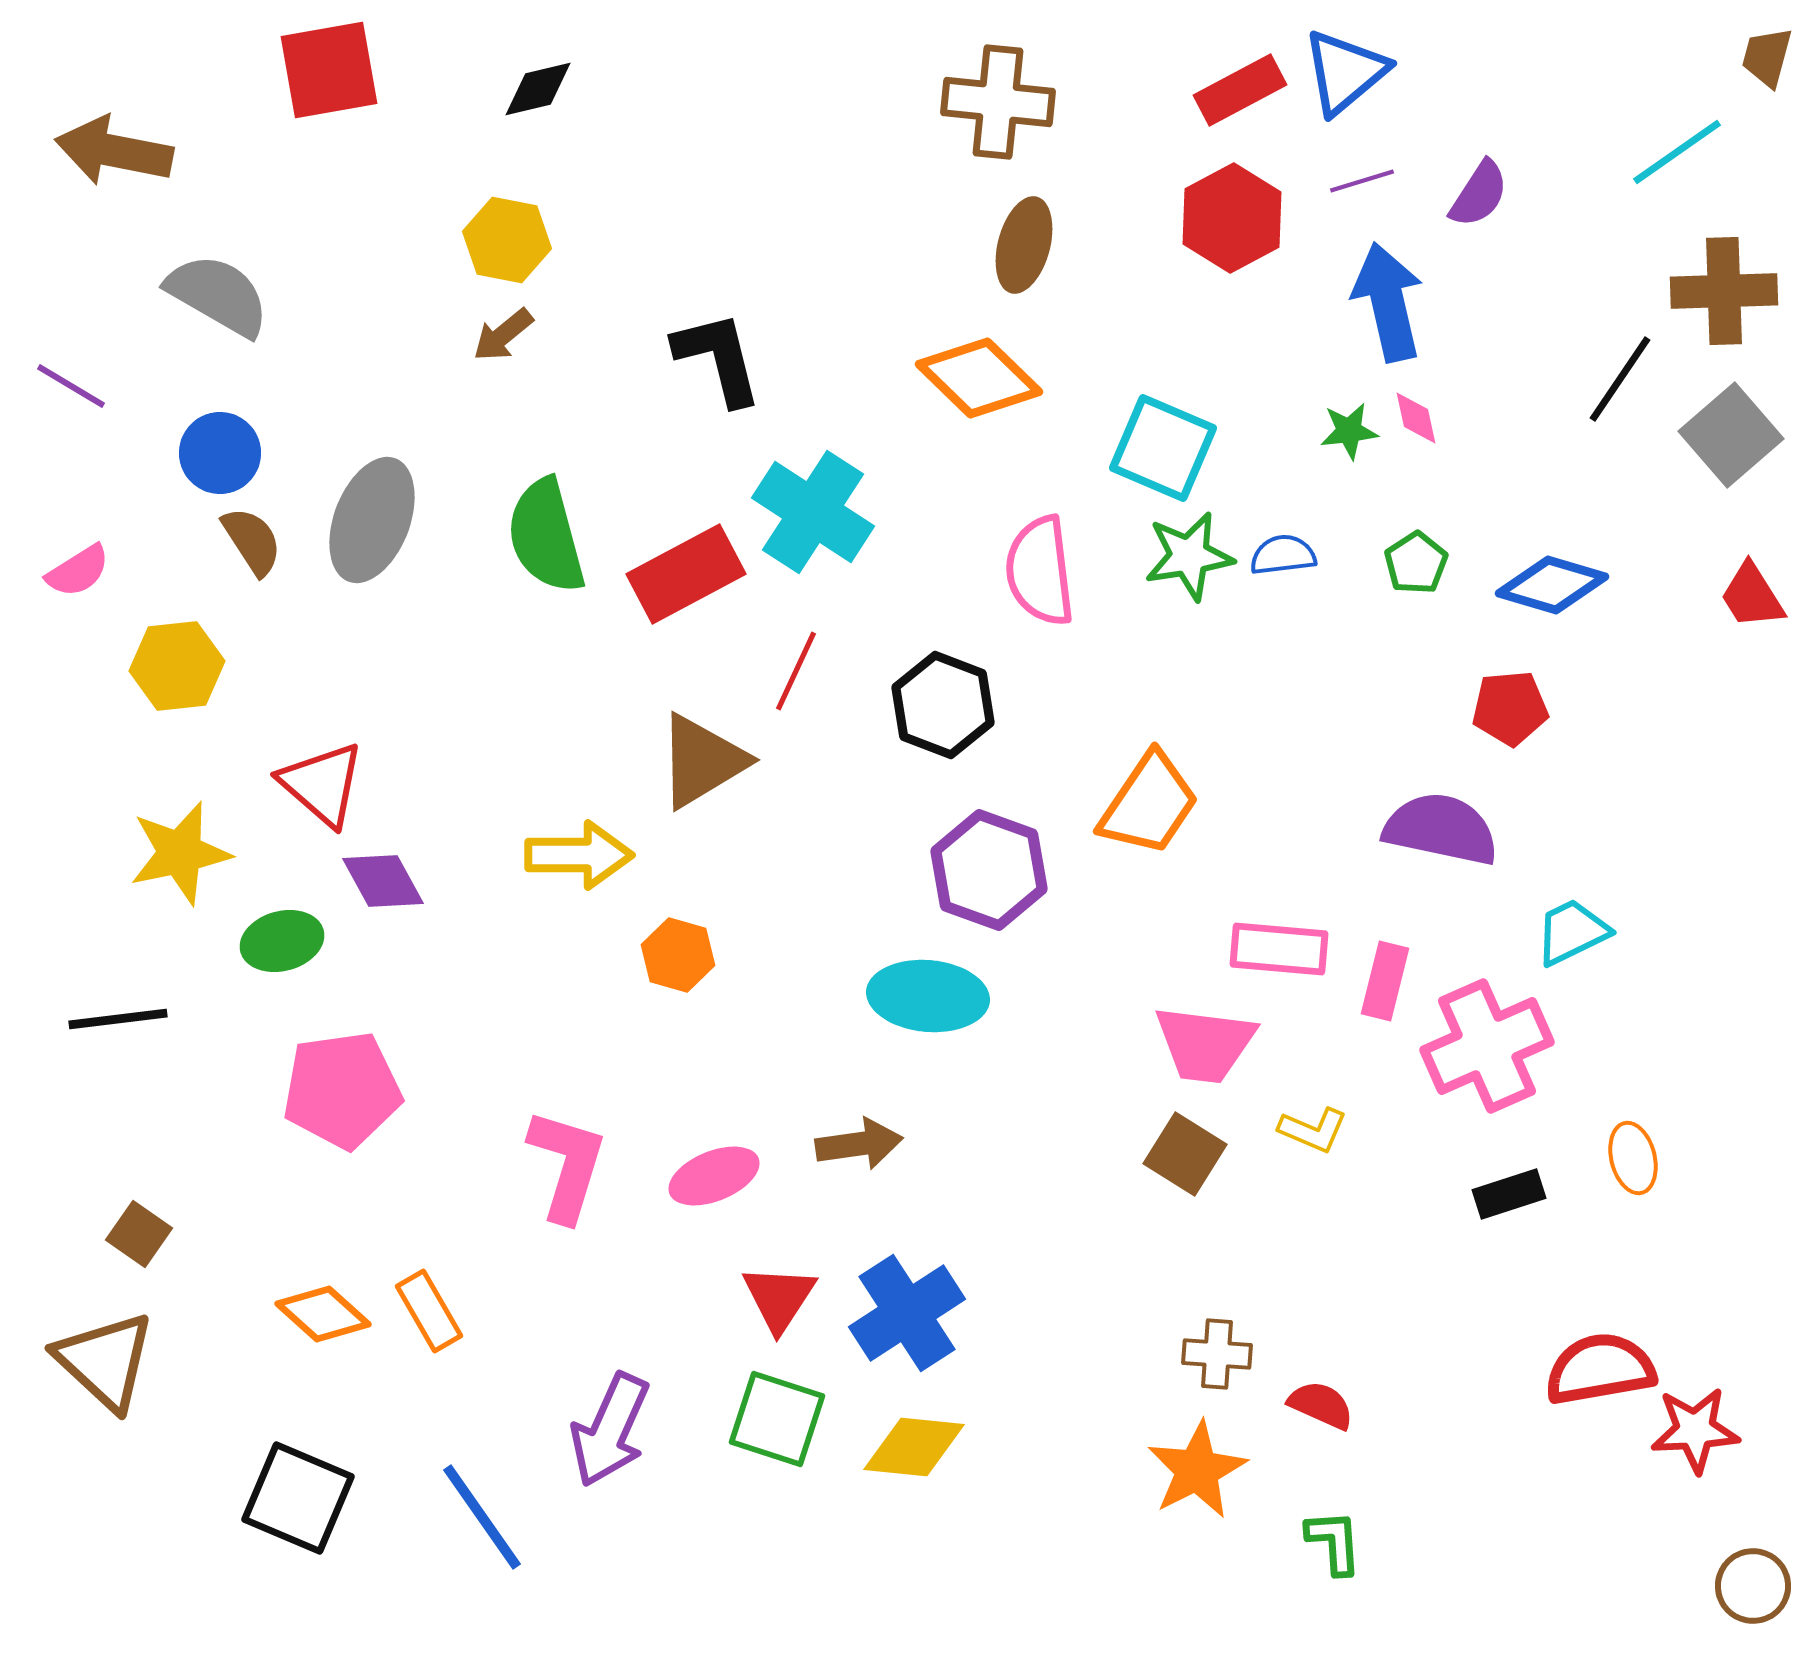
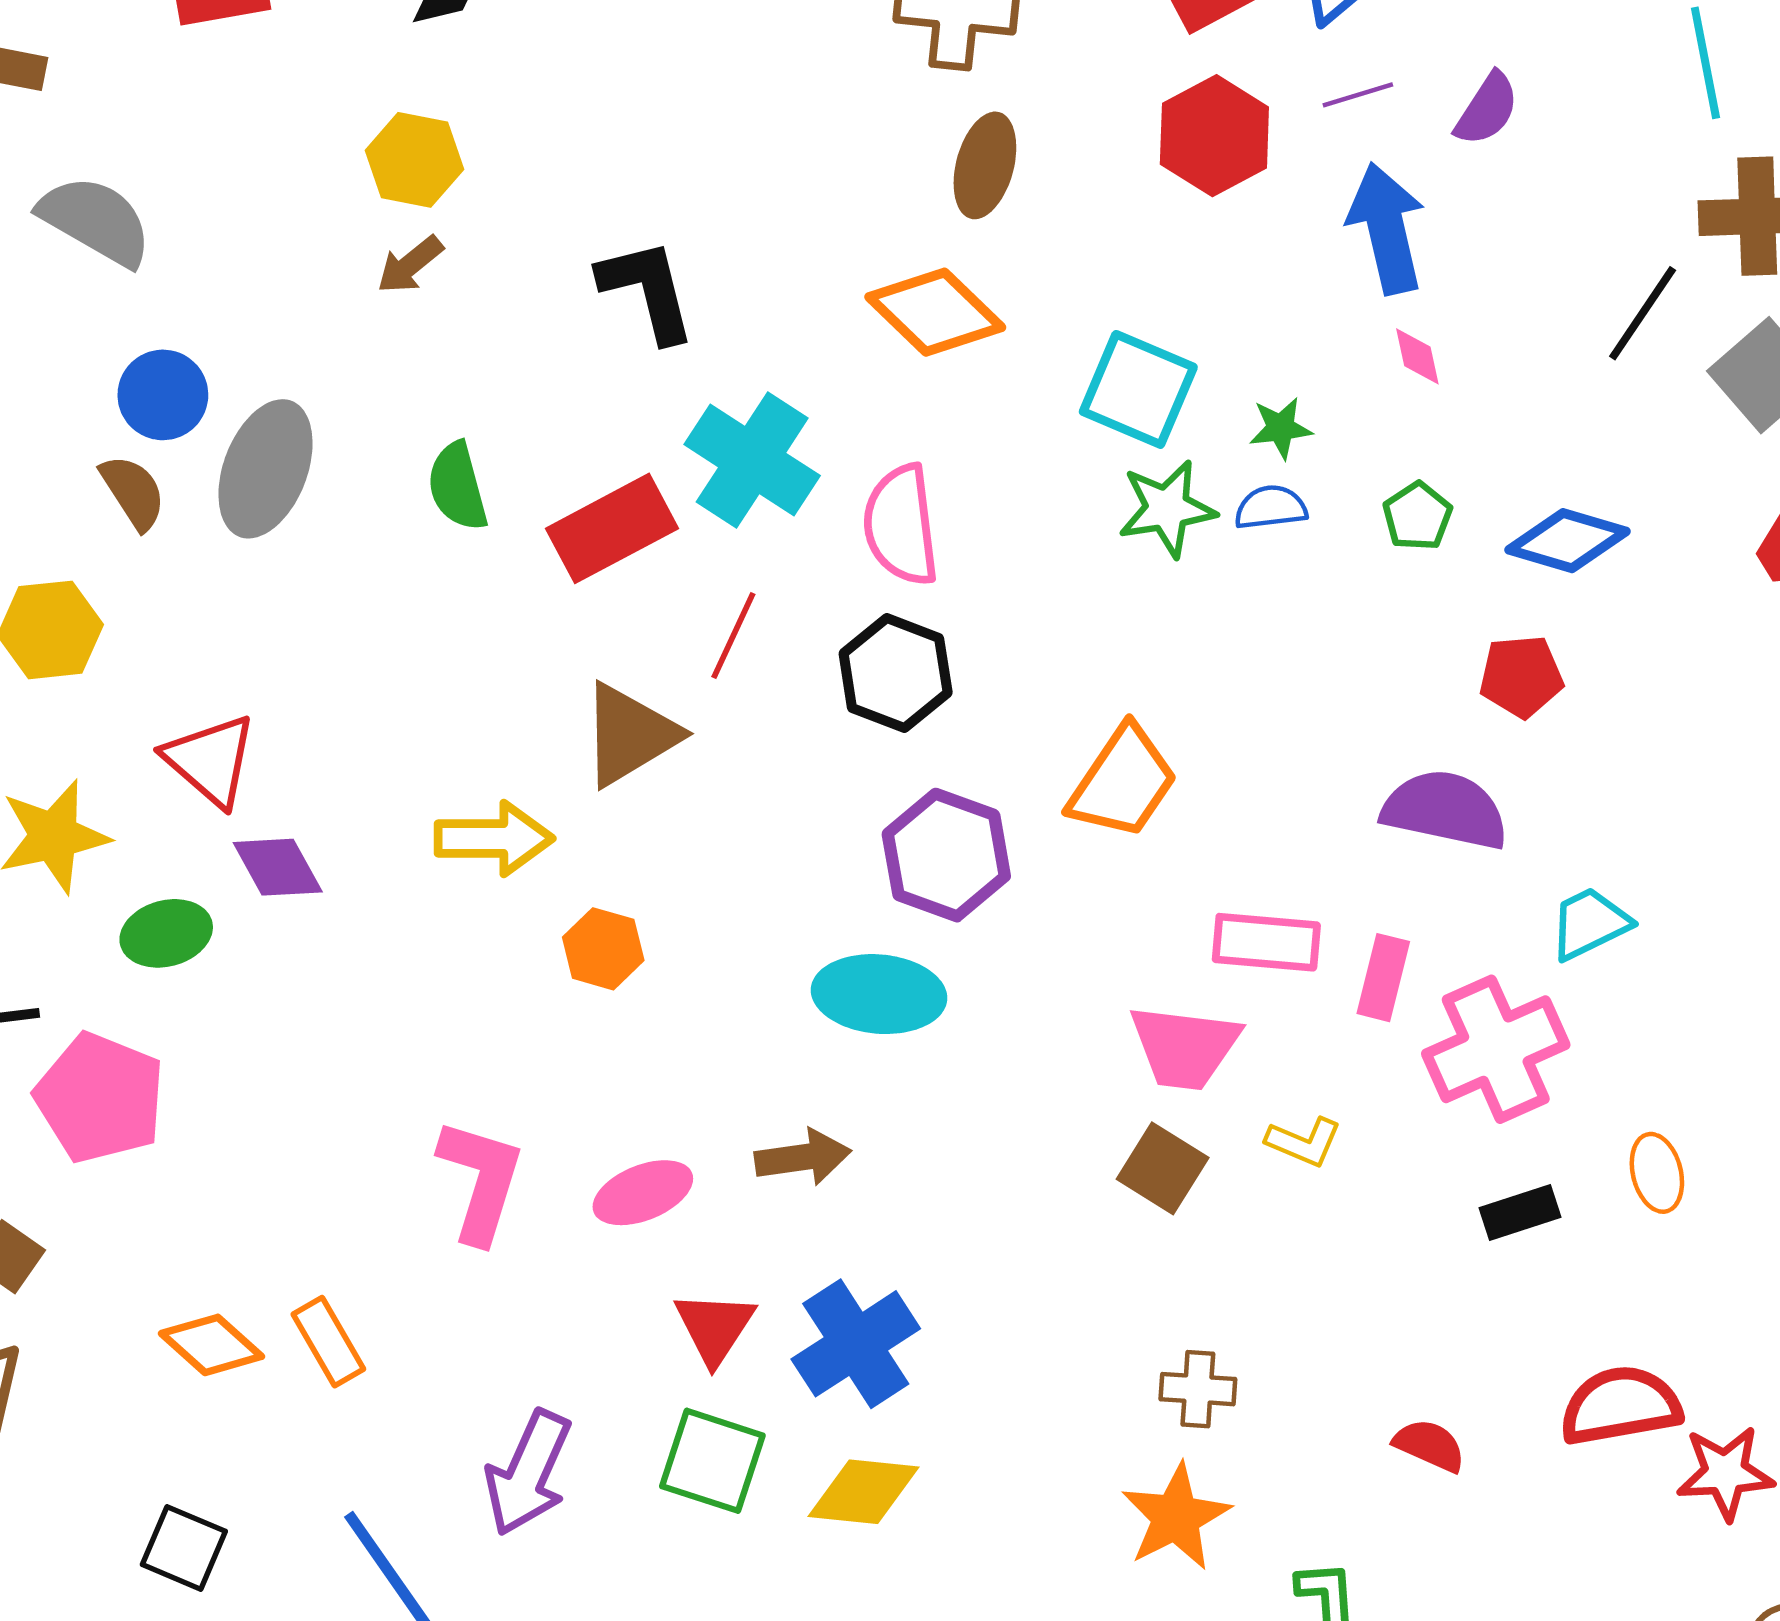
cyan line: (1677, 152) -> (1705, 63), turned -66
green star: (1349, 431) -> (1281, 428), moved
blue circle: (220, 453) -> (163, 395), moved
green semicircle: (546, 536) -> (458, 487), size x0.7
pink semicircle: (1040, 571) -> (901, 525), moved
pink pentagon: (342, 1090) -> (100, 1098), moved, turned 30
red semicircle: (1321, 1405) -> (1430, 1445), moved
black square: (298, 1498) -> (184, 1548), size x0.7

